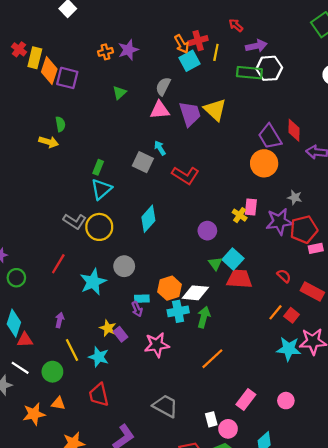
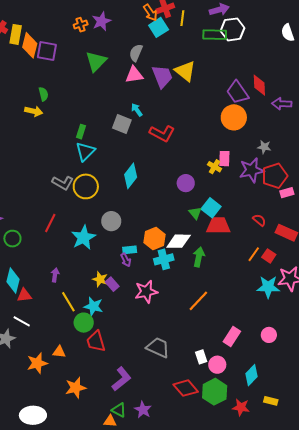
green triangle: (120, 93) -> (96, 61), size x1.6
green arrow: (204, 317) -> (199, 257), moved
green circle: (52, 372) -> (84, 323), moved

